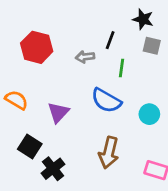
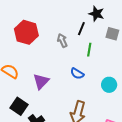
black star: (143, 19) -> (96, 14), moved
gray arrow: (85, 57) -> (62, 41), turned 72
blue semicircle: (106, 100) -> (77, 74), size x0.6

